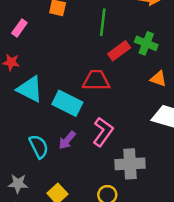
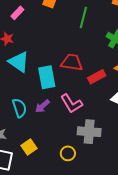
red rectangle: (119, 51) -> (97, 77), moved
cyan rectangle: (67, 103) -> (47, 77), turned 45
pink L-shape: (103, 132) -> (71, 103), turned 105

